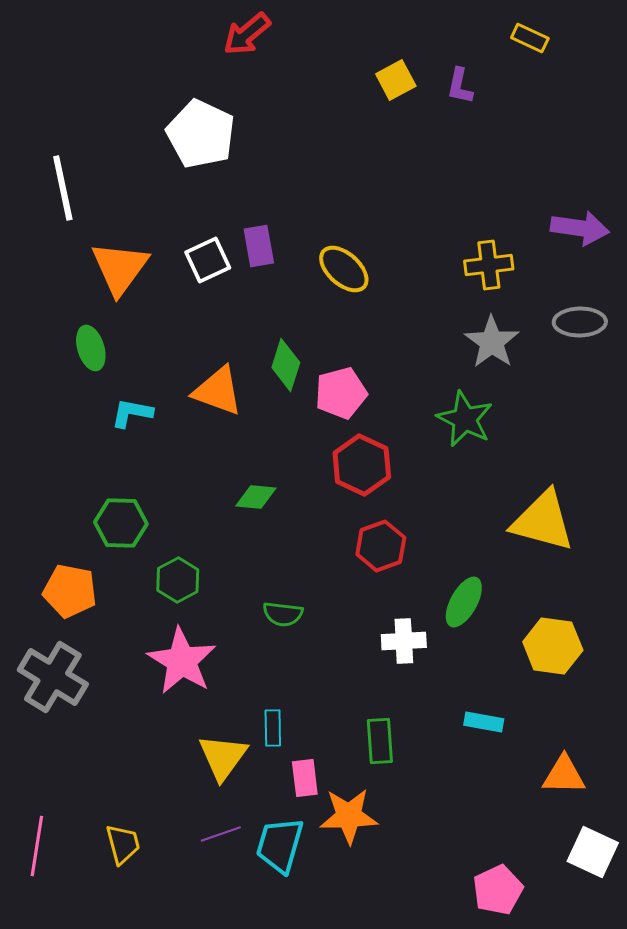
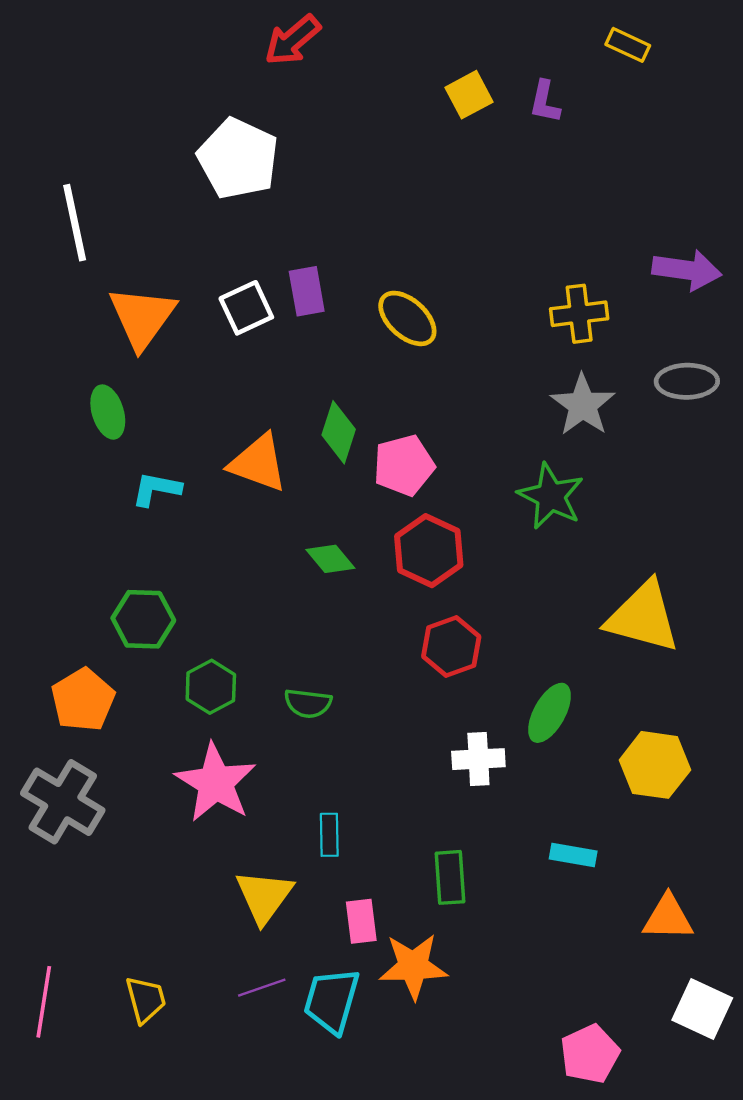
green diamond: (256, 497) -> (330, 559), moved, turned 45
orange pentagon: (70, 591) -> (83, 700), turned 30
green semicircle: (283, 614) -> (308, 703), moved
cyan rectangle: (273, 728) -> (329, 835), moved

